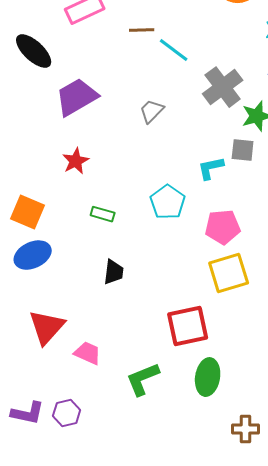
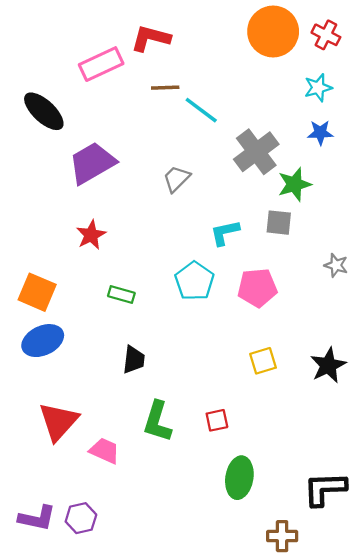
cyan L-shape: (211, 168) -> (225, 233), moved
pink pentagon: (223, 227) -> (257, 288), moved
yellow square: (229, 273) -> (263, 361), size x0.6
red square: (188, 326) -> (217, 420), size x0.5
green L-shape: (143, 379) -> (157, 421), moved, turned -51

